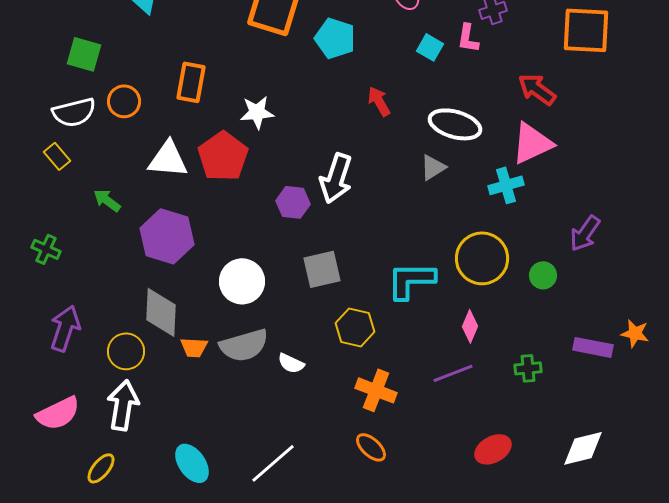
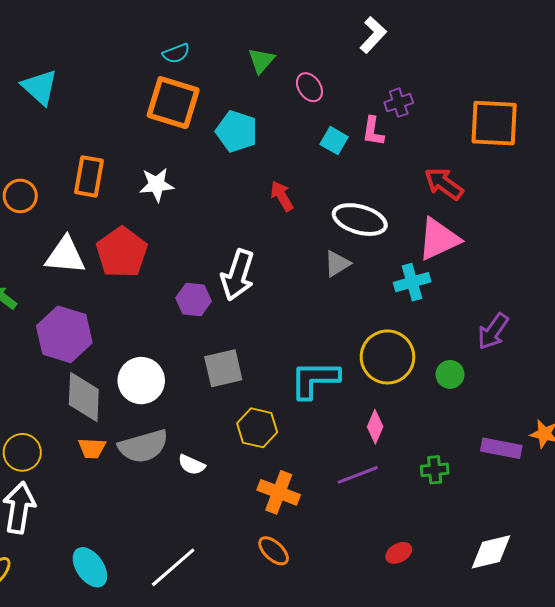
white star: (257, 112) -> (157, 185), moved
gray diamond: (161, 312) -> (84, 397), moved
red ellipse: (493, 449) -> (399, 553), size x0.7

